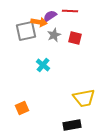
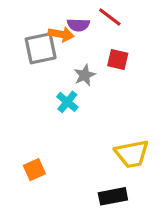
red line: (70, 11) -> (110, 17), turned 35
purple semicircle: (50, 16) -> (78, 25), turned -144
gray star: (54, 35) -> (85, 75), moved

